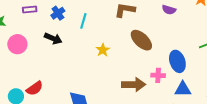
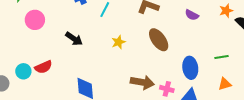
black arrow: (53, 38) -> (74, 39), moved
pink cross: (158, 75) -> (167, 89), moved

